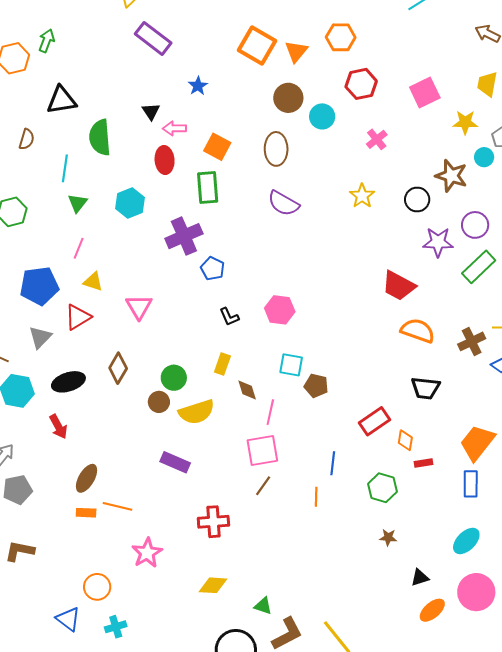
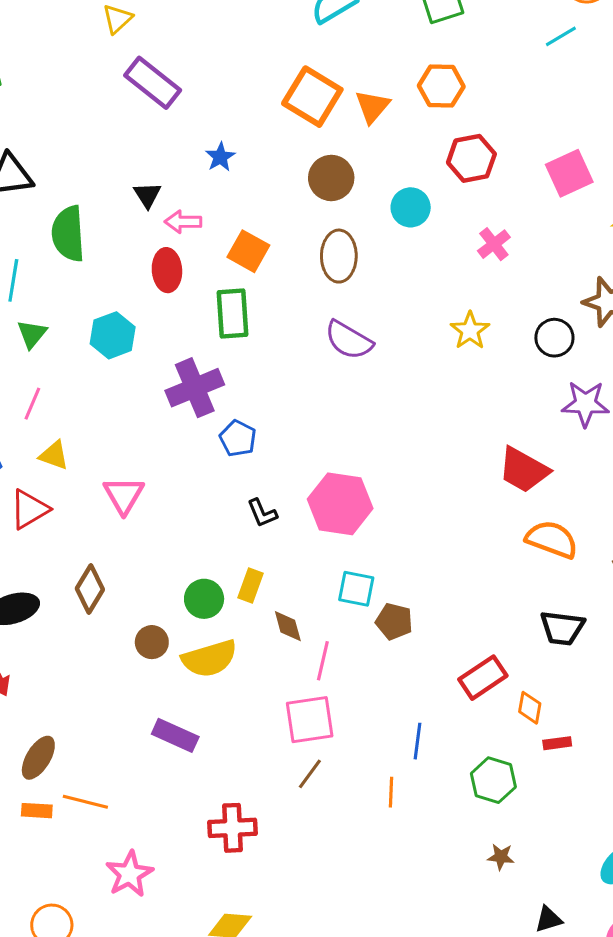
brown circle: (288, 98) -> (331, 178), moved
pink hexagon: (280, 310) -> (340, 504), size x1.4
green circle: (174, 378) -> (204, 599), moved

